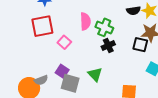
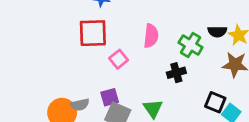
green cross: (104, 27) -> (191, 45), moved
black square: (140, 45) -> (215, 102), moved
purple square: (62, 71) -> (110, 97), turned 32

